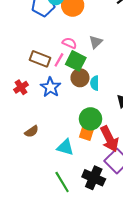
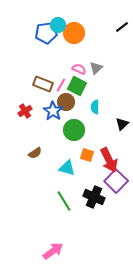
pink semicircle: (69, 43) -> (79, 69), moved
brown circle: (80, 78) -> (66, 102), moved
green circle: (90, 119) -> (74, 130), moved

